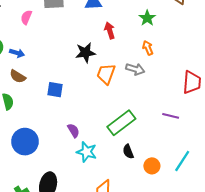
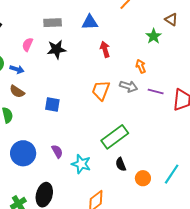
pink semicircle: (26, 17) -> (27, 45), moved
green star: (147, 18) -> (154, 36), moved
black star: (85, 53) -> (56, 49), moved
purple line: (171, 116) -> (156, 92), moved
purple semicircle: (73, 130) -> (57, 151), moved

